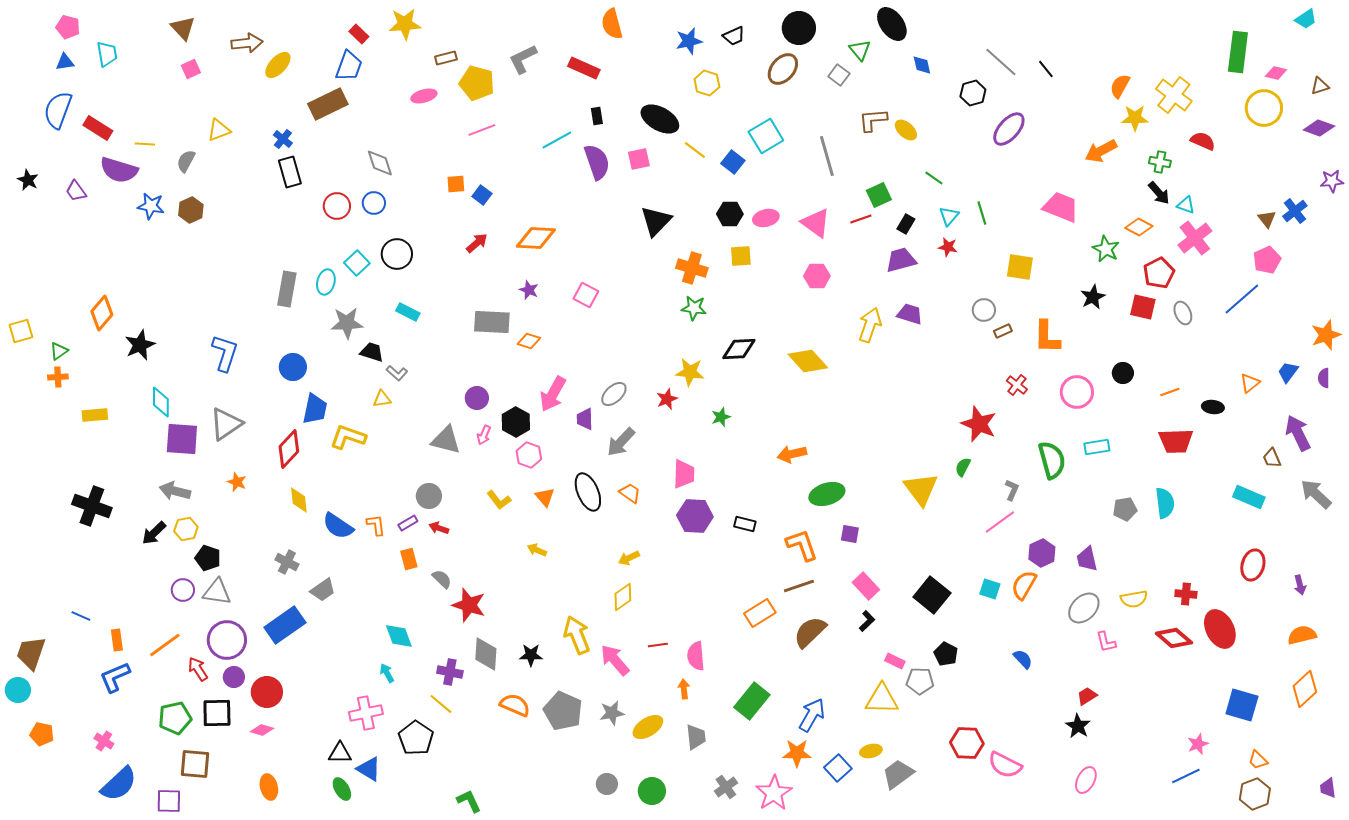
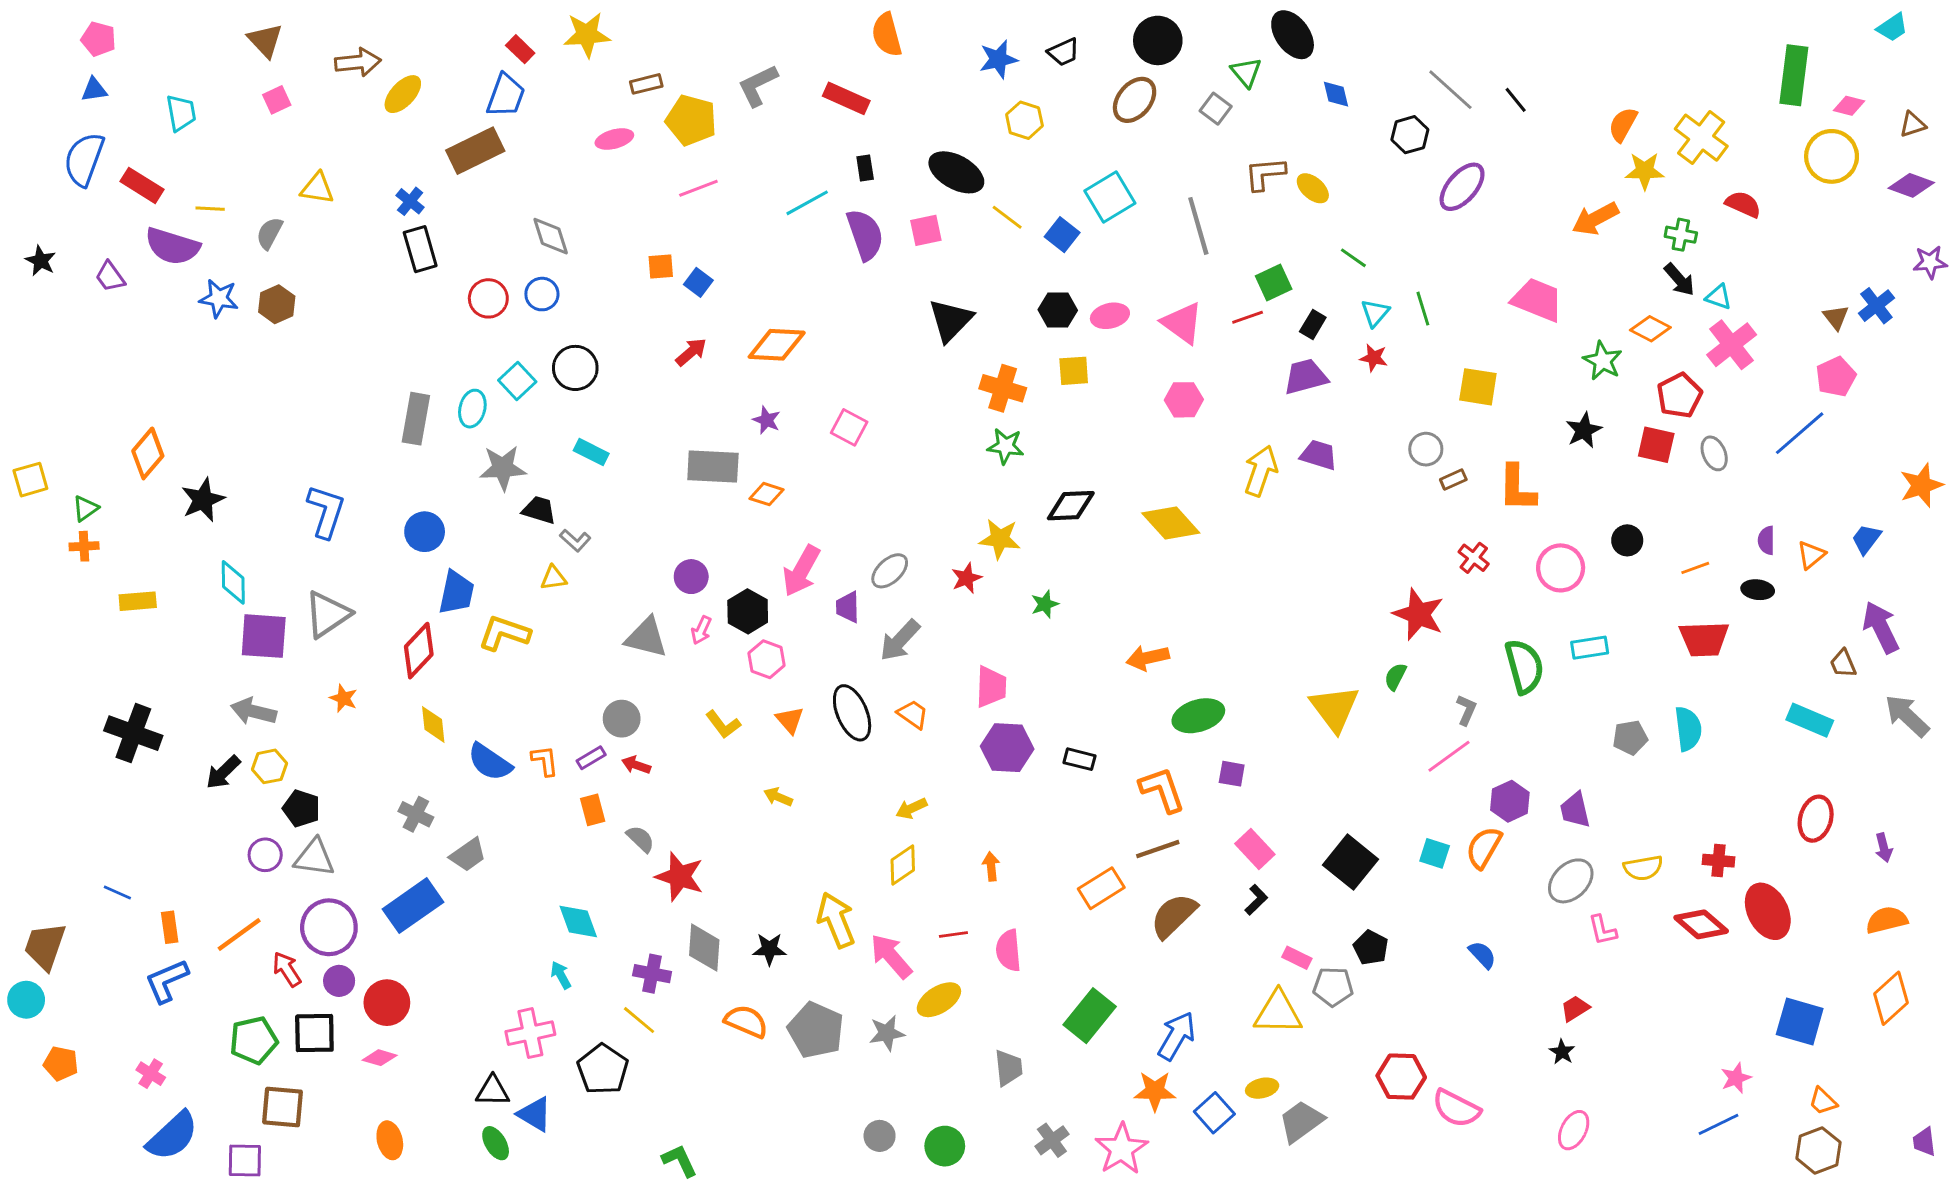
cyan trapezoid: (107, 54) -> (181, 113), moved
yellow triangle: (219, 130) -> (317, 188), turned 30
purple semicircle: (1324, 378) -> (1766, 540), moved
orange arrow: (684, 689) -> (991, 866), moved
black star: (1078, 726) -> (1562, 1052), size x0.7
yellow ellipse: (648, 727) -> (939, 1000), moved

